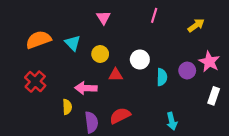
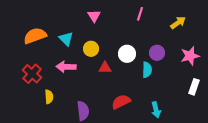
pink star: (209, 62) -> (190, 56), turned 30
purple circle: (187, 71) -> (157, 53), moved
pink arrow: (86, 88) -> (66, 67), moved
yellow semicircle: (67, 107) -> (49, 97), moved
red semicircle: (120, 116) -> (121, 102), moved

